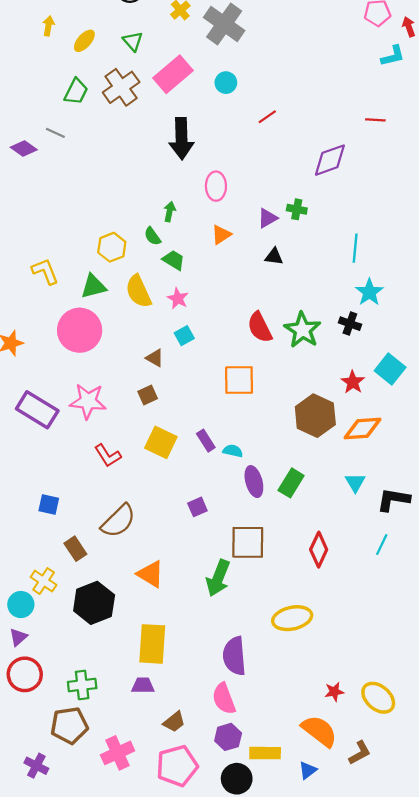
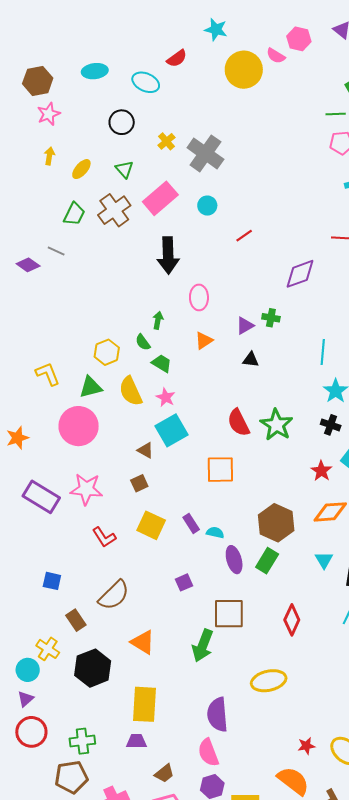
black cross: (350, 324) -> (331, 425), moved
cyan square: (184, 336) -> (171, 430), size x1.8
brown hexagon: (315, 416) -> (276, 523), moved

